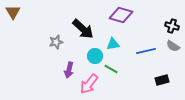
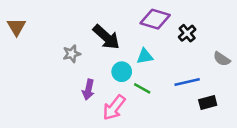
brown triangle: (13, 12) -> (17, 27), moved
black cross: (172, 26) -> (187, 33), moved, turned 32
blue line: (146, 51) -> (187, 82), moved

